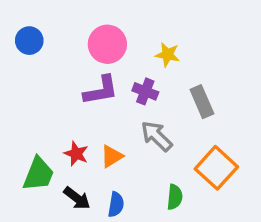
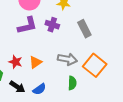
gray arrow: (157, 136) -> (67, 59), moved, turned 150
blue semicircle: (116, 204) -> (39, 89), turned 48

